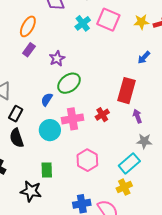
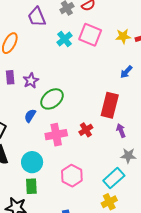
purple rectangle: (29, 50) -> (10, 77), moved, turned -40
purple star: (57, 58) -> (31, 81), moved
cyan circle: (50, 130) -> (32, 162), moved

